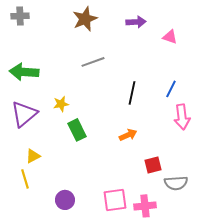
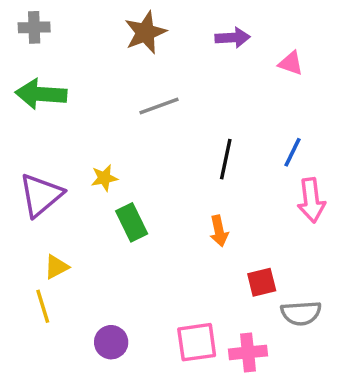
green arrow: (24, 72) -> (41, 94), moved
orange arrow: (128, 135) -> (219, 231), turned 102

